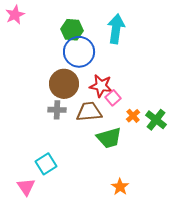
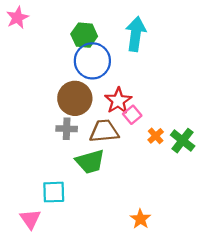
red star: (101, 86) -> (118, 101), turned 30
green trapezoid: (109, 138) -> (90, 162), moved
cyan square: (46, 164) -> (54, 192), turned 30

